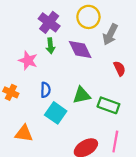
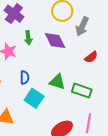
purple cross: (49, 22) -> (14, 14), moved
red semicircle: (119, 69) -> (91, 57), turned 80
green triangle: (82, 95) -> (57, 82), turned 30

